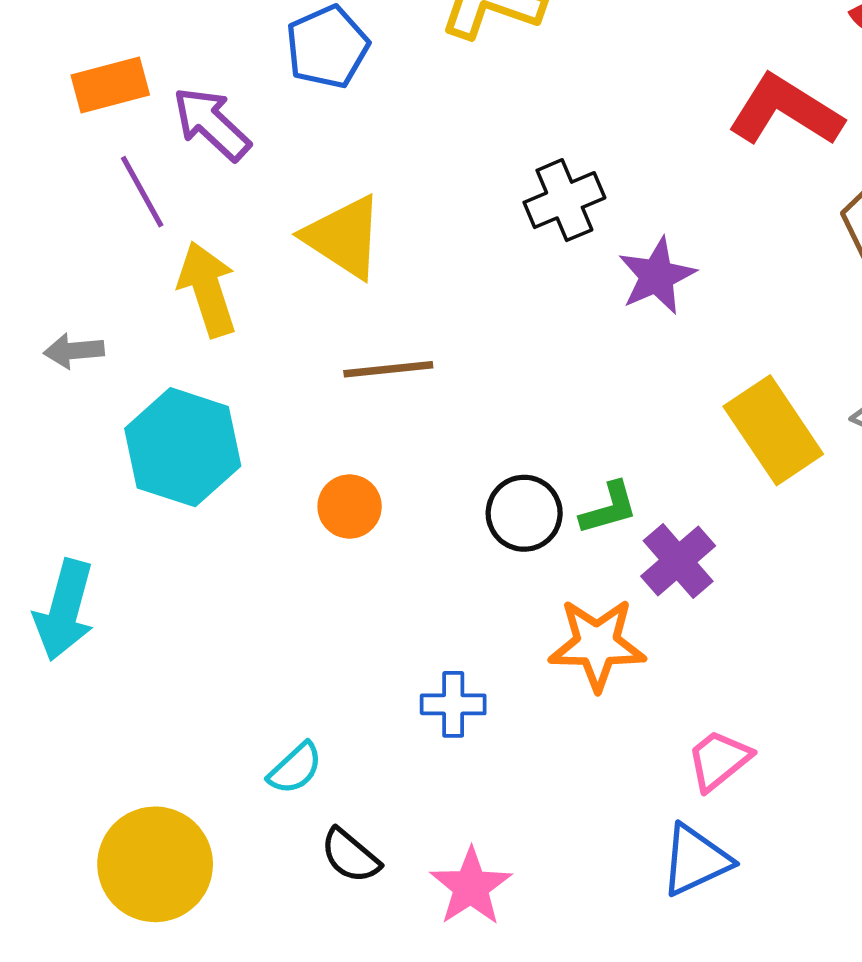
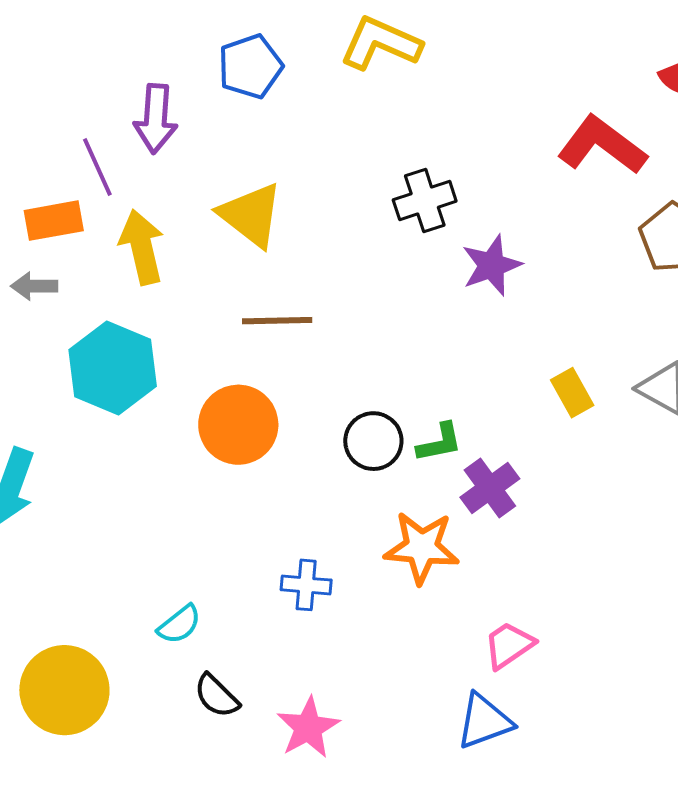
orange rectangle: (110, 85) -> (54, 221), moved
purple arrow: (212, 124) -> (156, 119), turned -134
yellow rectangle: (773, 430) -> (572, 393), size x0.6
orange circle: (350, 507) -> (238, 425), size x1.6

